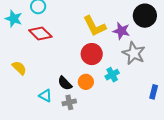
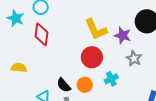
red diamond: (40, 33) -> (41, 34), turned 50
gray star: (134, 53) -> (134, 58), size x0.7
yellow semicircle: (19, 68) -> (19, 68), turned -42

